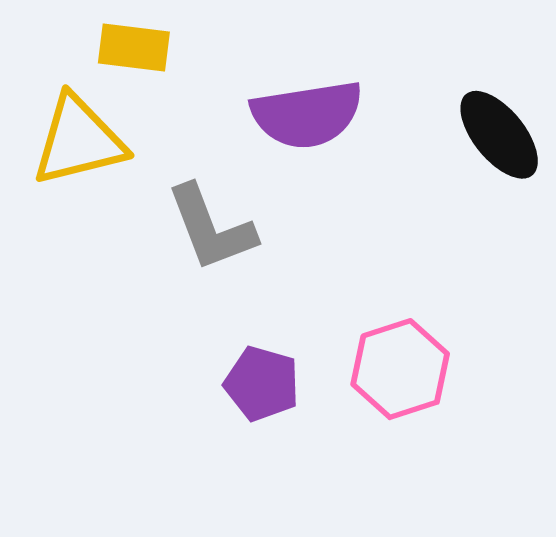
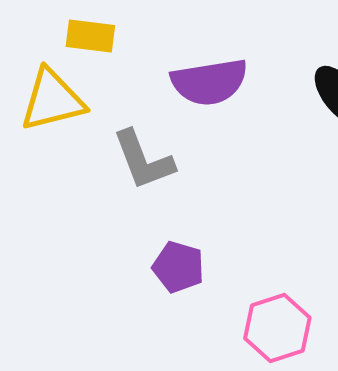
pink hexagon: (400, 369) -> (277, 328), moved

